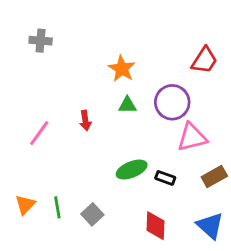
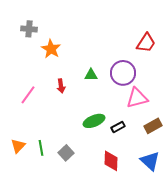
orange star: (122, 69) -> (51, 49), moved
black rectangle: (165, 178) -> (118, 127), turned -48

